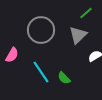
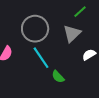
cyan line: (41, 72) -> (41, 58), moved

